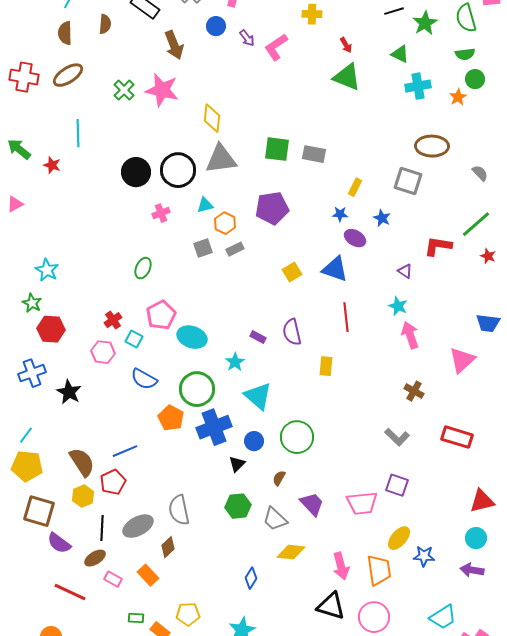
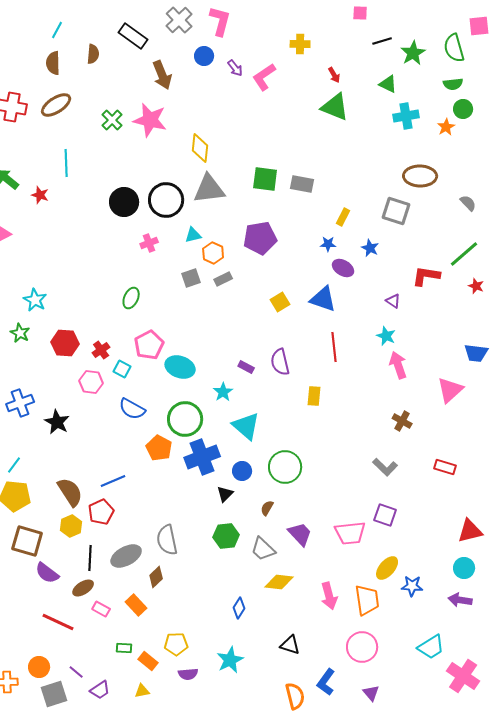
red hexagon: (51, 329) -> (65, 343), moved
red rectangle: (457, 437) -> (445, 467), size x0.7
black triangle: (331, 606) -> (290, 645), moved, size x0.7

